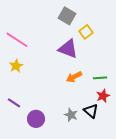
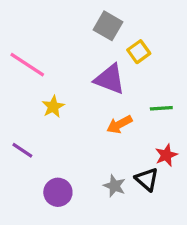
yellow star: (16, 66) -> (53, 107), moved
green line: (100, 78) -> (161, 108), moved
purple line: (14, 103) -> (22, 150), moved

